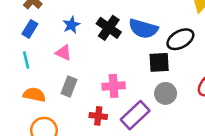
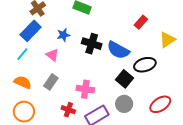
black cross: (109, 28) -> (92, 44), turned -30
blue rectangle: (30, 29) -> (31, 31), size x1.5
cyan line: (26, 60) -> (22, 54), turned 40
black square: (159, 62) -> (124, 79), turned 30

